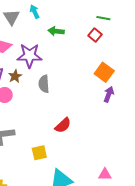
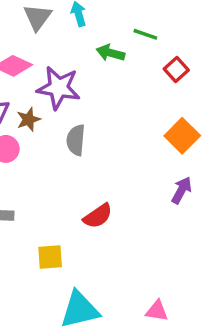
green line: (103, 18) -> (145, 34), moved
purple arrow: (109, 94) -> (181, 190), moved

